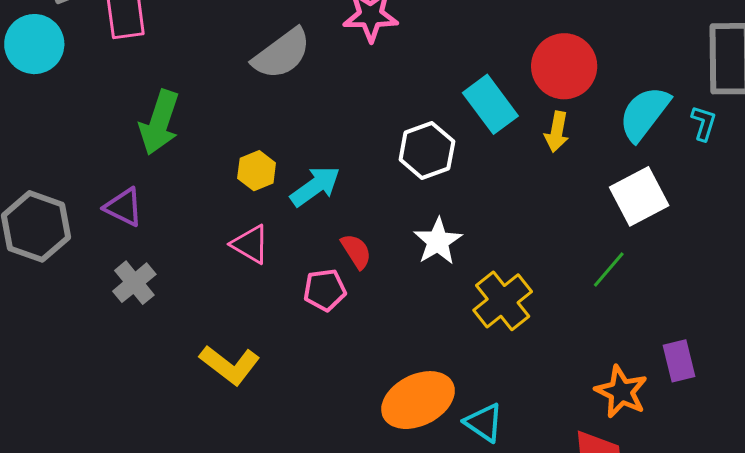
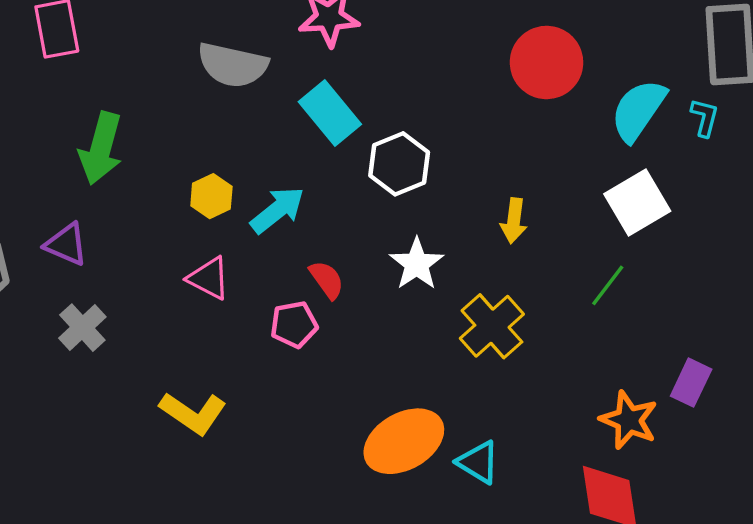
gray semicircle: (282, 54) -> (233, 65), turned 52
cyan rectangle: (490, 104) -> (330, 113), moved
yellow arrow: (557, 132) -> (514, 221), moved
purple rectangle: (679, 361) -> (691, 383), turned 42

